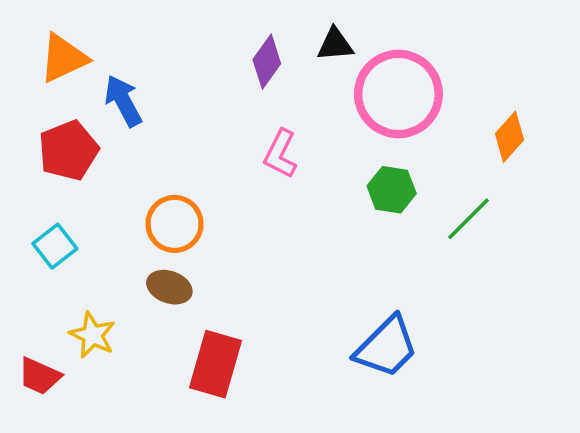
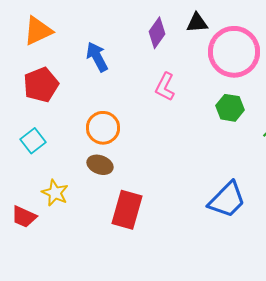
blue arrow: (123, 101) -> (97, 57), moved

